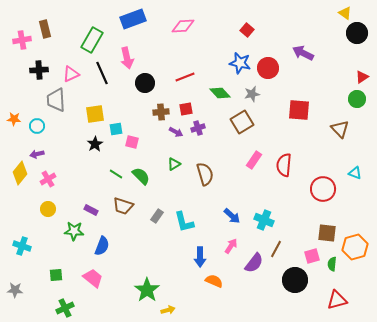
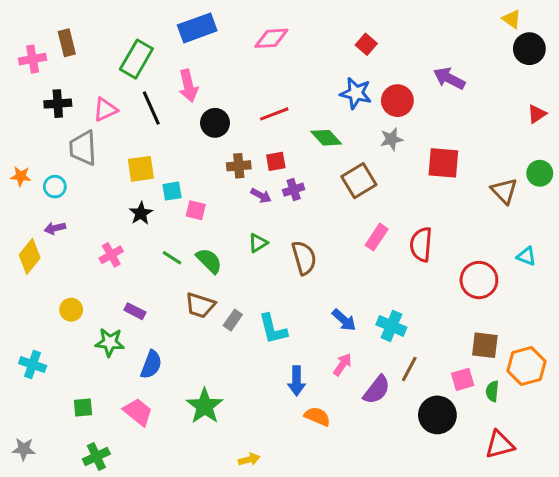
gray star: (252, 94) -> (391, 139), moved
green circle: (357, 99) -> (540, 173), moved
pink cross: (48, 179) -> (111, 255), moved
brown trapezoid: (123, 206) -> (200, 305), moved
gray star: (15, 290) -> (24, 449), moved
green star: (147, 290) -> (205, 406), moved

